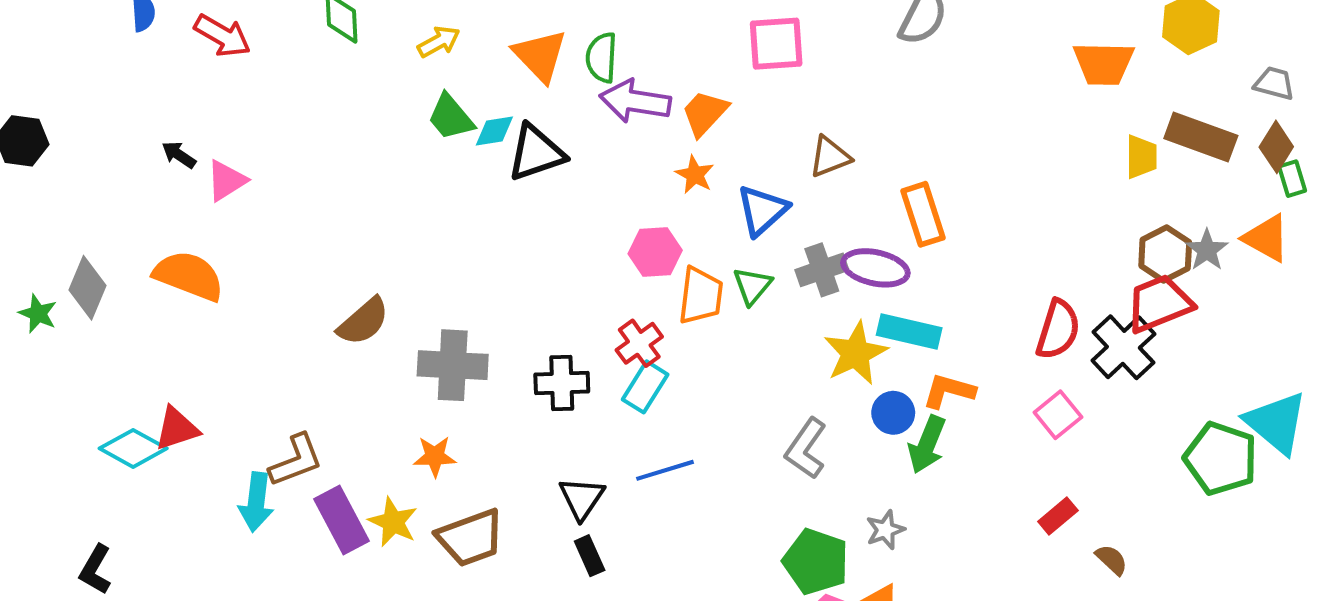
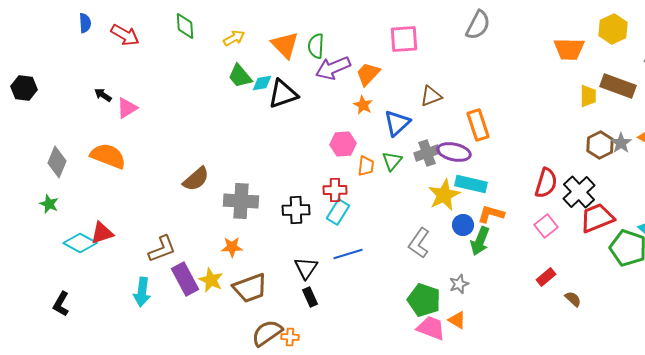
purple arrow: (635, 101) -> (333, 68), turned -32
orange trapezoid: (701, 296) -> (366, 166), size x0.7
red trapezoid: (1159, 304) -> (597, 218), moved
green star: (38, 314) -> (49, 204), moved
red cross: (639, 343) -> (335, 190), turned 35
cyan arrow: (256, 502) -> (142, 292), moved

